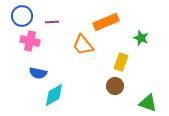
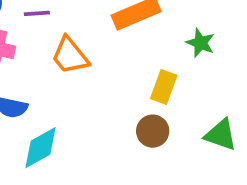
orange trapezoid: (83, 45) -> (70, 56), moved
green triangle: (148, 103) -> (221, 135), moved

